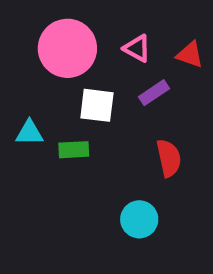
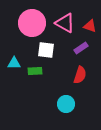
pink triangle: (137, 48) -> (65, 23), size x1.5
purple rectangle: (154, 93) -> (81, 48), moved
red semicircle: (169, 158) -> (80, 75), turned 30

